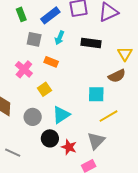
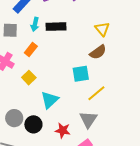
black rectangle: (91, 43) -> (56, 27), moved
orange rectangle: (51, 62) -> (31, 49), turned -64
gray circle: (33, 117) -> (14, 118), moved
black circle: (50, 138) -> (33, 124), moved

